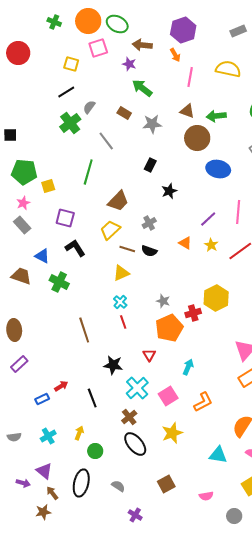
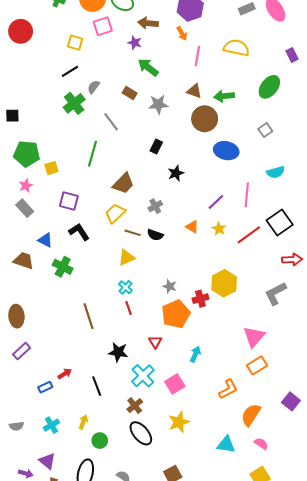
orange L-shape: (203, 402) -> (228, 389), moved

